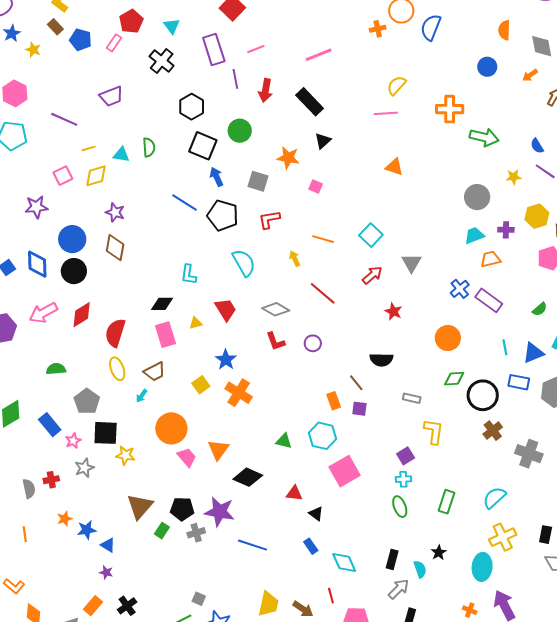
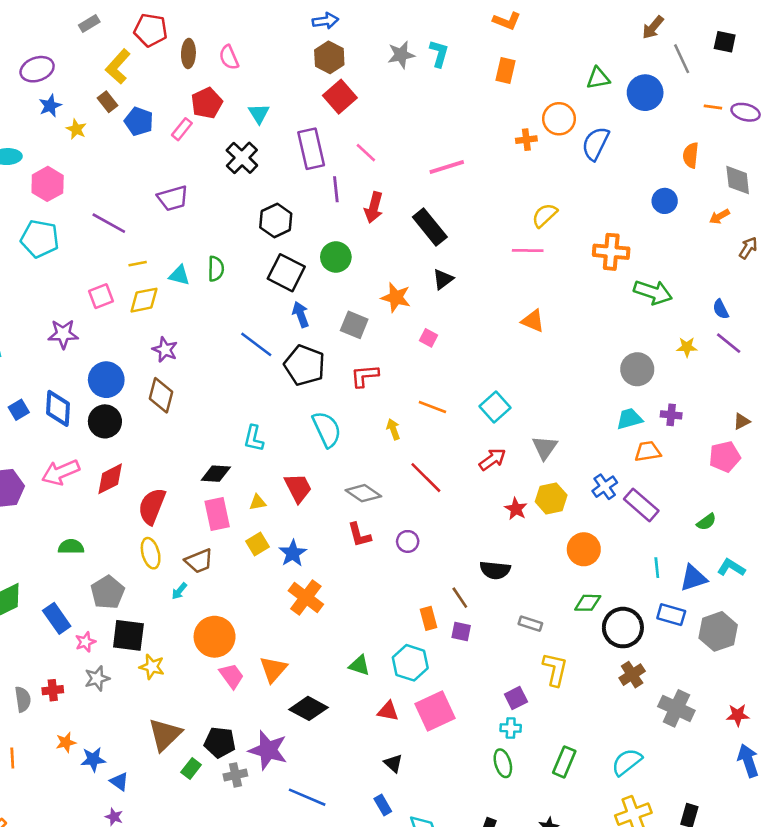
pink line: (256, 49) -> (366, 153), turned 60
yellow hexagon: (537, 216) -> (551, 498), moved
yellow square: (201, 385) -> (258, 544), moved
red triangle: (294, 493) -> (388, 711), moved

